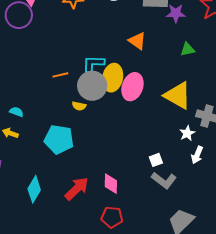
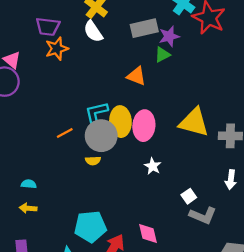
green triangle: (188, 49) -> (162, 55), moved
white star: (187, 133) -> (153, 166), moved
cyan pentagon: (59, 139) -> (90, 227), moved

